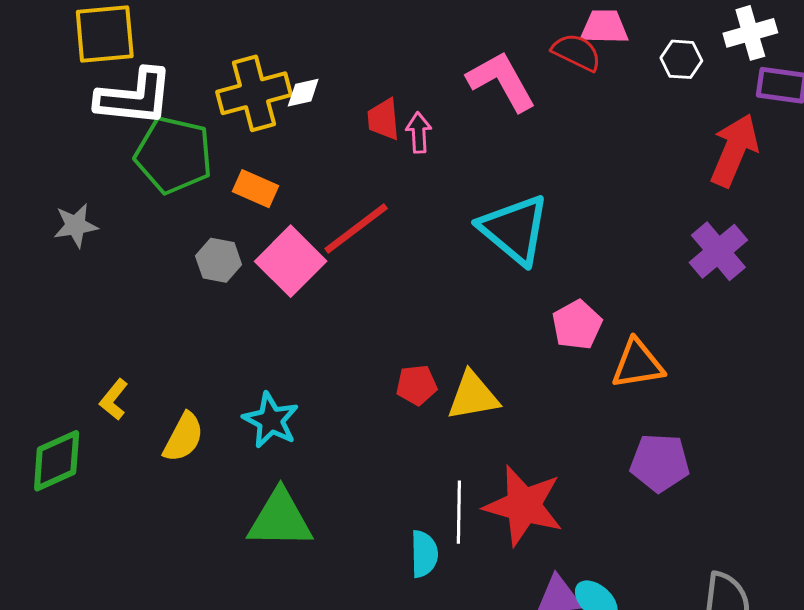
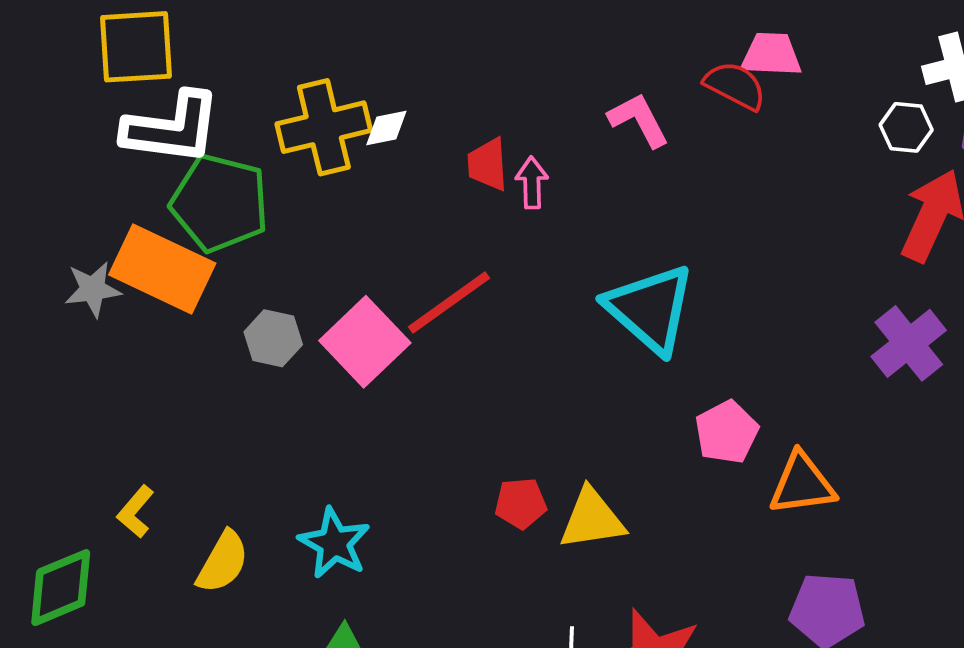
white hexagon: (681, 59) -> (906, 127), moved
pink L-shape: (501, 81) -> (639, 120), size x0.7
orange rectangle: (256, 189) -> (162, 269), moved, size x1.8

